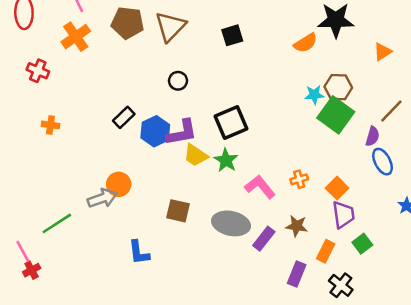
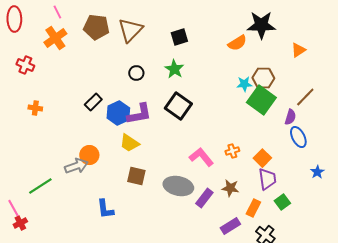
black square: (231, 122) -> (178, 106), turned -32
yellow trapezoid: (196, 155) -> (129, 143), moved
green star: (226, 160) -> (174, 69), moved
purple rectangle: (297, 274) -> (230, 226), turned 36

